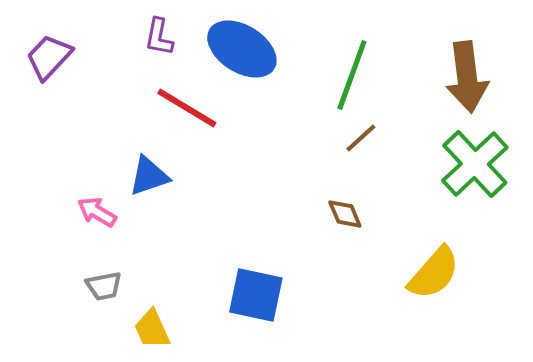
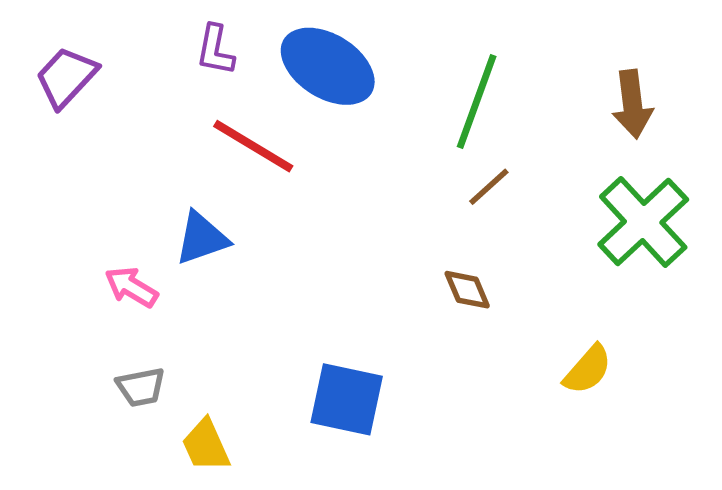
brown arrow: (467, 77) -> (632, 104), size x0.7
yellow semicircle: (434, 273) -> (588, 370), size x0.7

